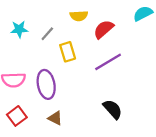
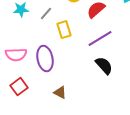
black semicircle: (113, 109) -> (104, 66), moved
brown triangle: (55, 118) -> (60, 93), moved

